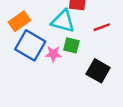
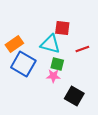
pink star: (53, 54) -> (53, 76), moved
black square: (98, 71) -> (74, 96), moved

